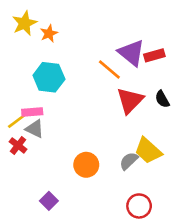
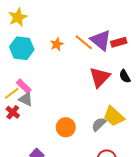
orange star: (49, 33) -> (57, 44), moved
orange line: (109, 70) -> (84, 42), moved
cyan hexagon: (49, 77) -> (22, 48), moved
pink rectangle: (32, 112) -> (24, 86), turned 49

